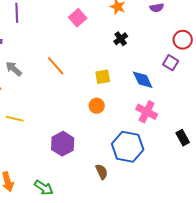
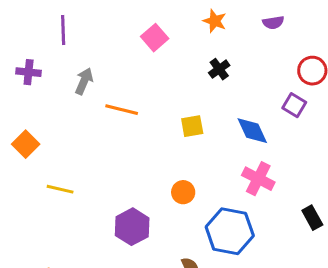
orange line: (56, 66) -> (122, 110), turned -35
gray arrow: (14, 69) -> (84, 81), moved, turned 72
orange circle: (97, 106) -> (183, 192), moved

